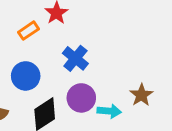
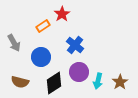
brown star: (141, 95) -> (120, 82), moved
cyan arrow: (109, 111) -> (98, 81), turned 98

